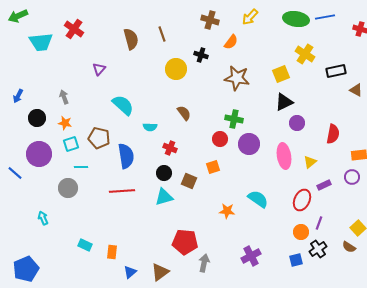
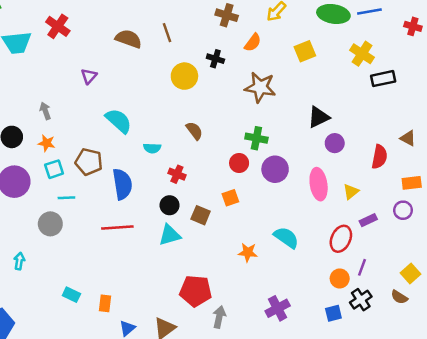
brown semicircle: (131, 39) -> (129, 39), turned -55
yellow cross: (305, 54) -> (362, 54), moved
yellow square: (281, 74) -> (305, 51), moved
brown triangle: (356, 90) -> (408, 138), moved
cyan arrow: (43, 218) -> (19, 261), turned 32

